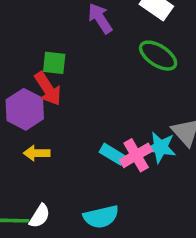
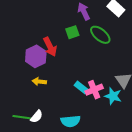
green ellipse: (158, 56) -> (100, 35), moved
green square: (54, 63) -> (72, 32), moved, turned -32
cyan star: (161, 147) -> (113, 96), moved

